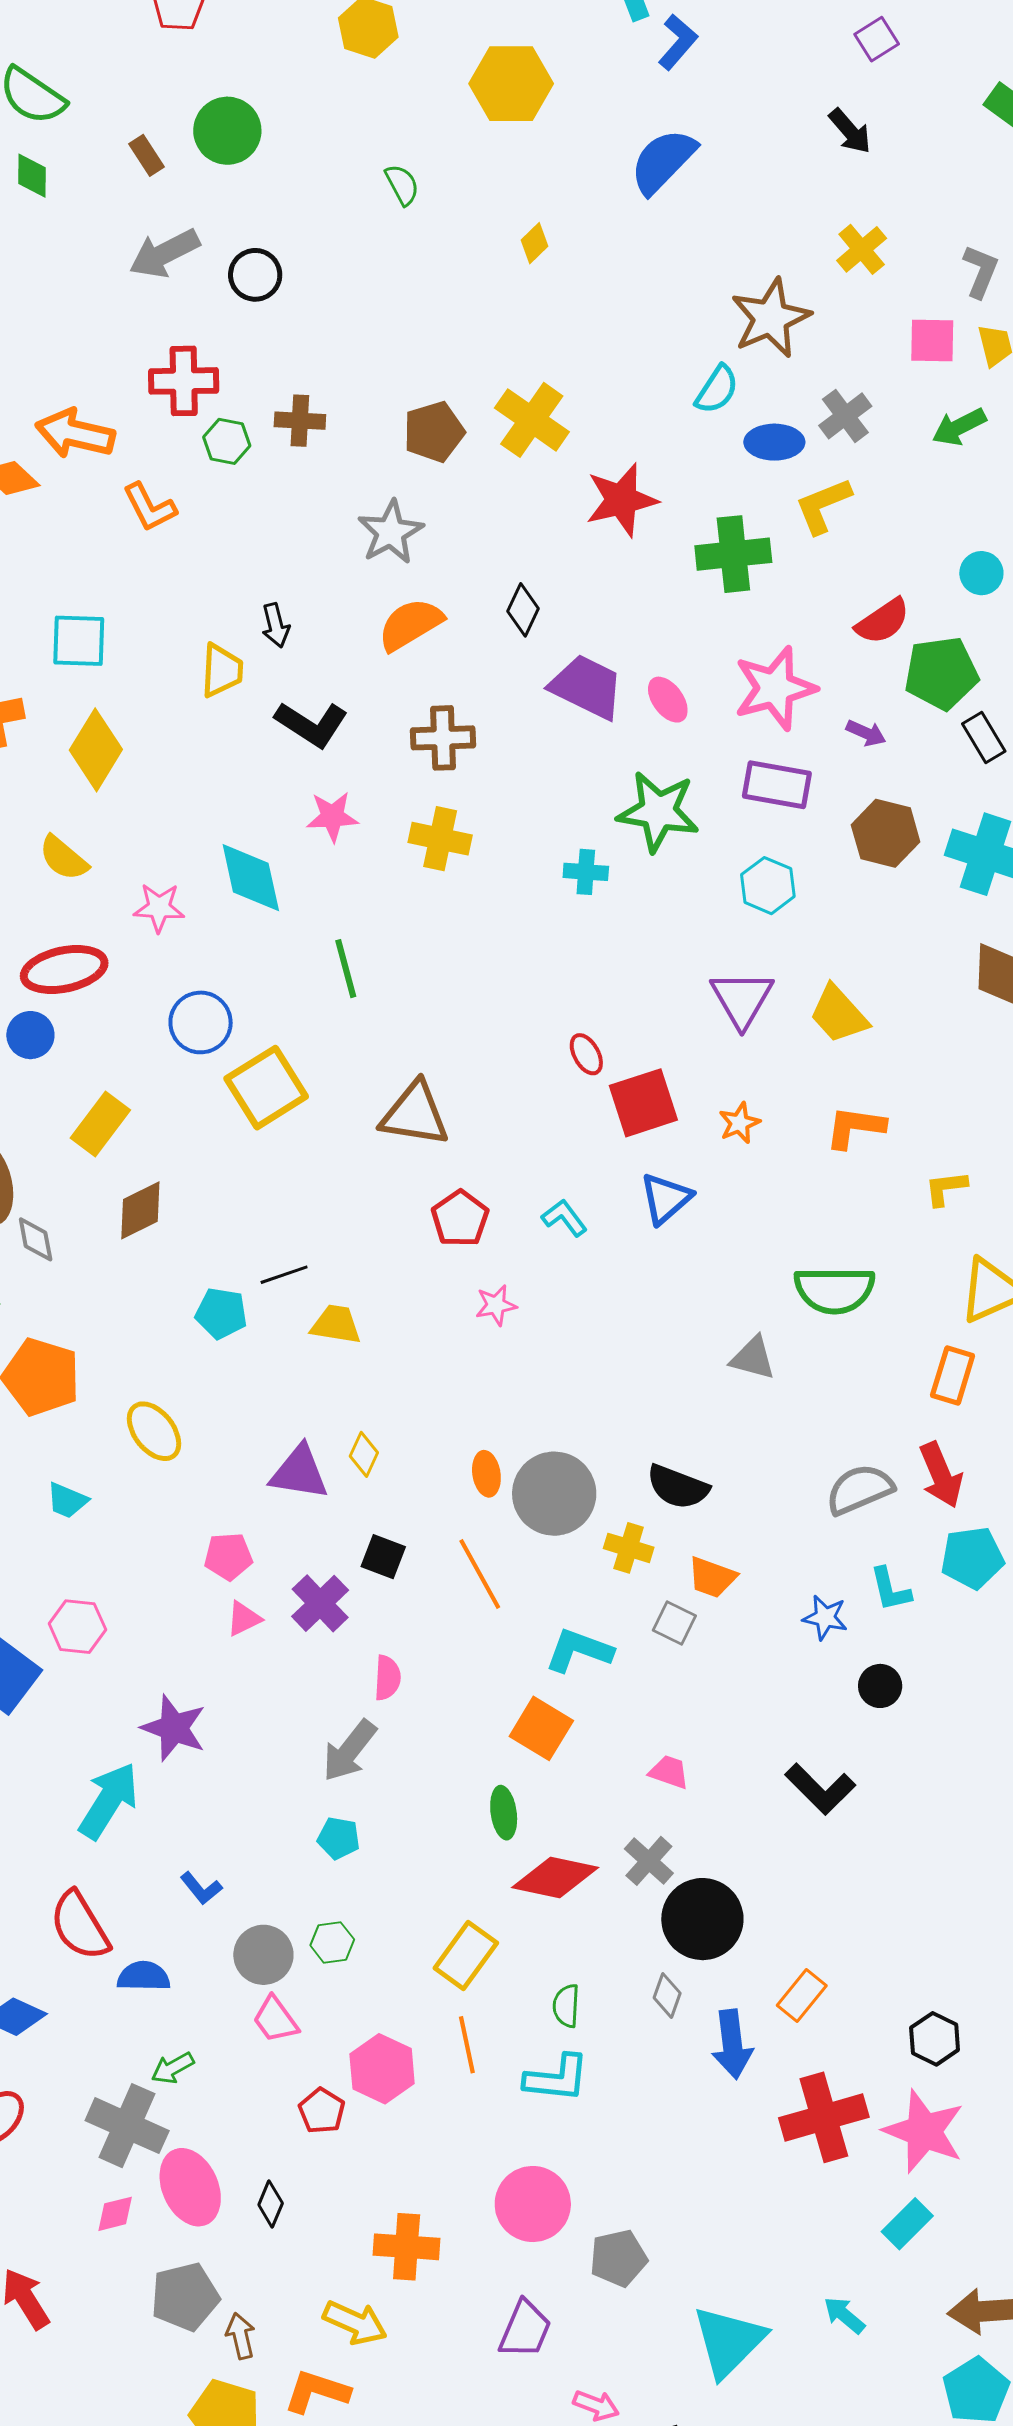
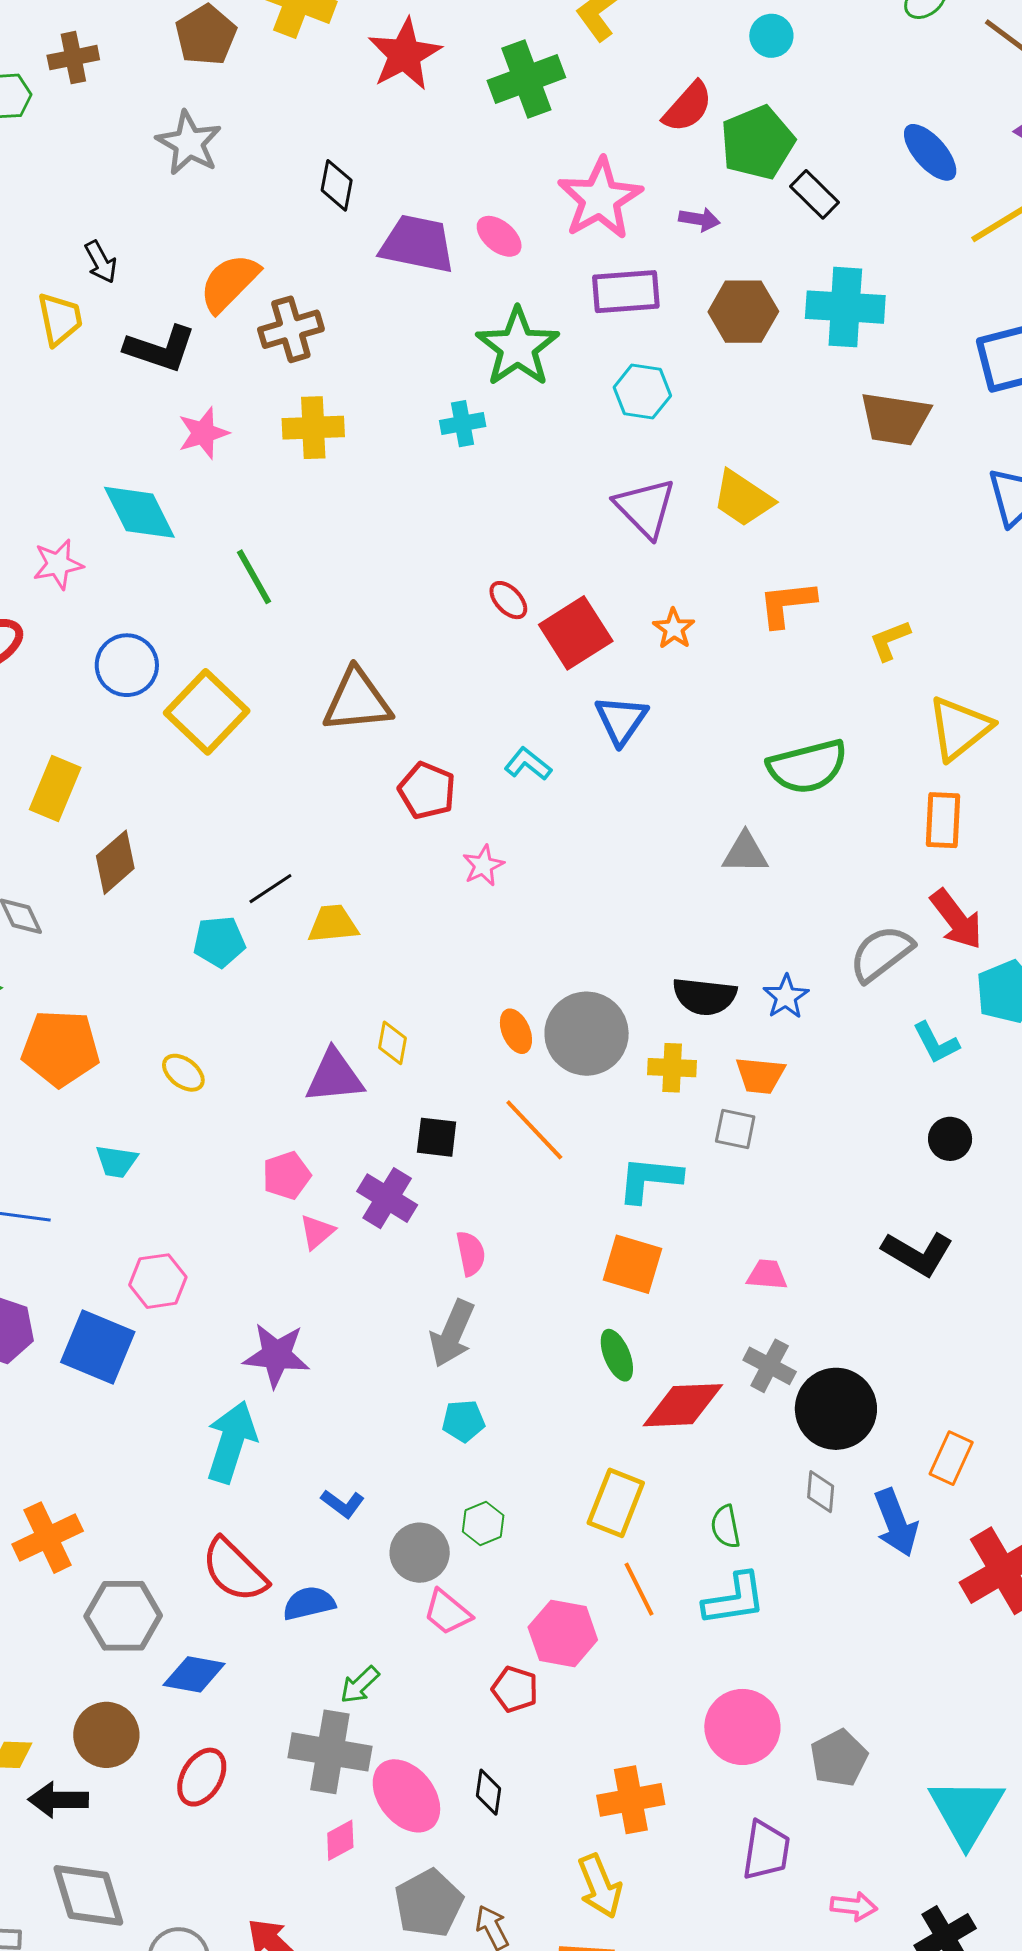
orange semicircle: (410, 624) -> (229, 283), moved
green star: (658, 811) -> (518, 347), turned -30
yellow ellipse: (154, 1431) -> (183, 1073), size x0.7
blue star: (825, 1618) -> (786, 997), moved, turned -30
yellow arrow: (355, 2323) -> (600, 1886), turned 58

